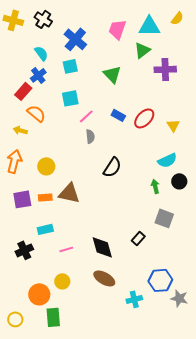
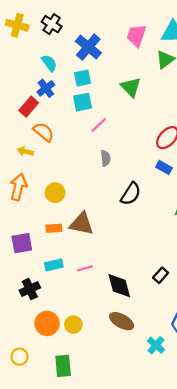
cyan square: (70, 98) -> (83, 102), moved
blue rectangle: (118, 115) -> (164, 167), moved
pink line: (86, 116) -> (99, 125), moved
purple square: (22, 199) -> (22, 243), moved
pink line: (66, 249) -> (85, 268), moved
orange circle: (39, 294) -> (47, 323), moved
cyan cross: (134, 299) -> (156, 345), turned -35
yellow circle: (15, 319) -> (20, 357), moved

